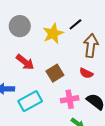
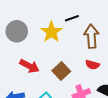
black line: (75, 24) -> (72, 18), turned 32

